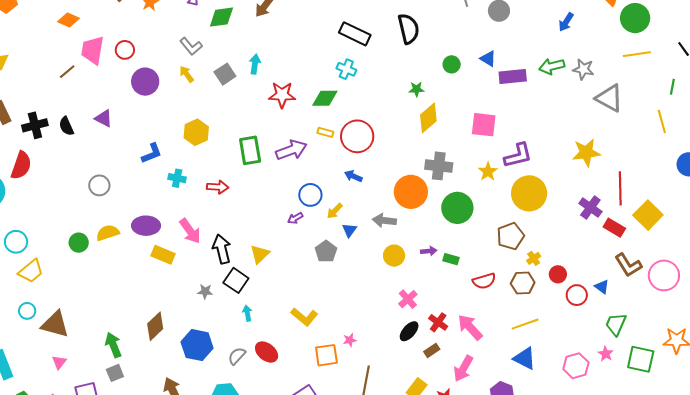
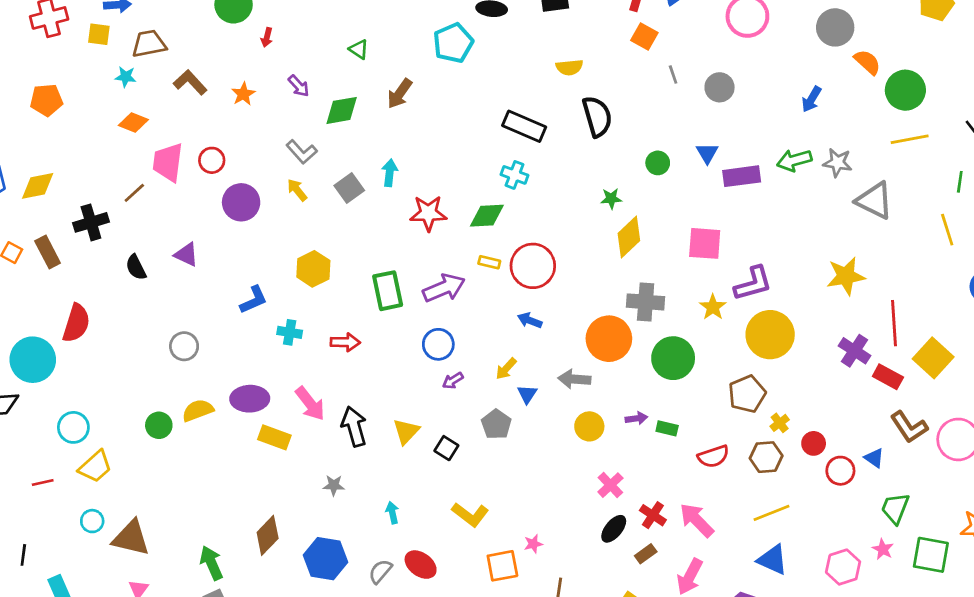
blue triangle: (488, 59) -> (707, 153), turned 30
black cross: (35, 125) -> (91, 222), moved
blue circle: (310, 195) -> (438, 344), moved
black square: (236, 280) -> (446, 448), moved, size x0.7

